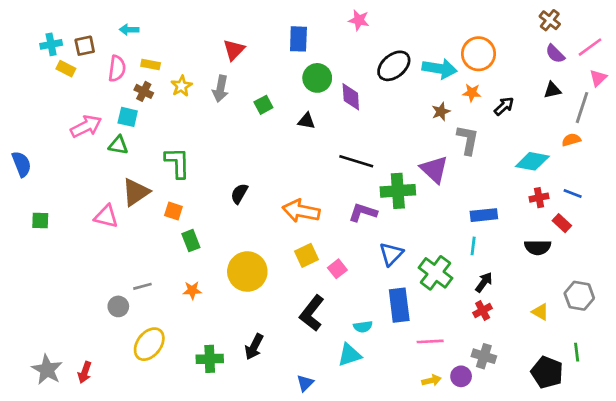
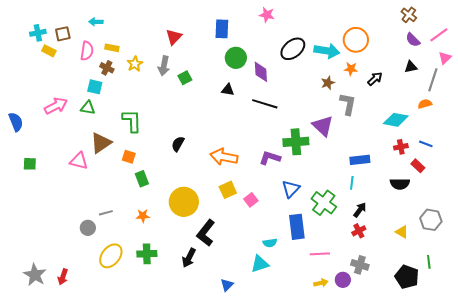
green square: (263, 105) -> (185, 78), moved
pink arrow: (86, 126) -> (56, 106), moved
black line: (356, 161) -> (265, 104), moved
black L-shape: (312, 313) -> (206, 233), moved
green cross: (210, 359) -> (147, 254), moved

